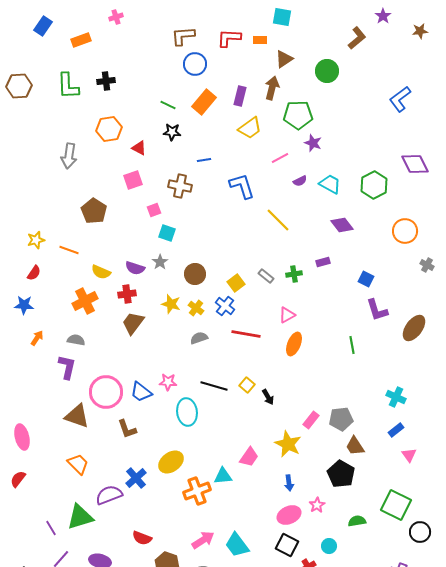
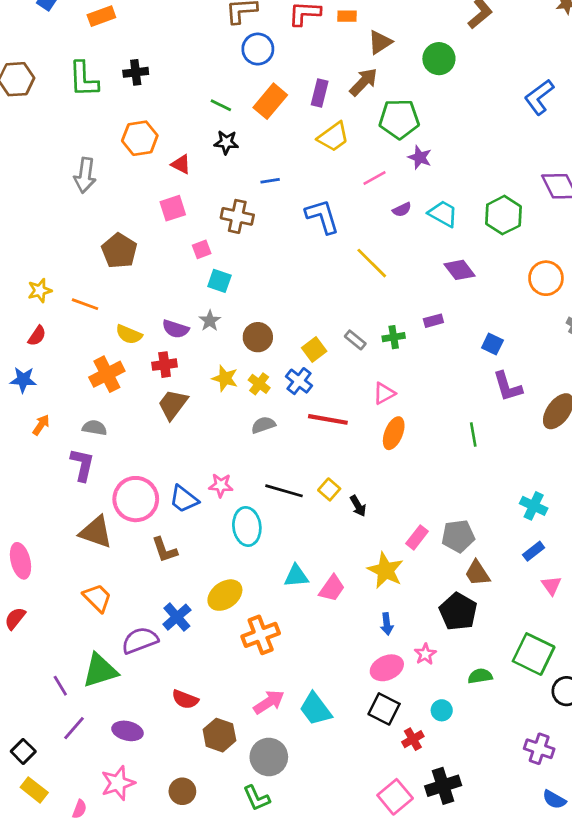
brown arrow: (272, 88) -> (363, 82), turned 30
cyan triangle: (223, 476) -> (296, 576), moved

